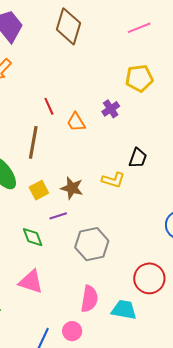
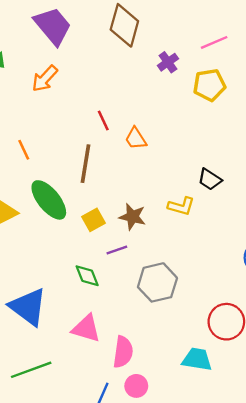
pink line: (139, 28) -> (214, 42), moved
purple cross: (111, 109) -> (168, 62), moved
black trapezoid: (138, 158) -> (210, 179), turned 105
pink semicircle: (89, 299) -> (123, 352), moved

